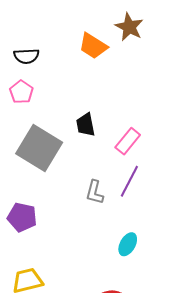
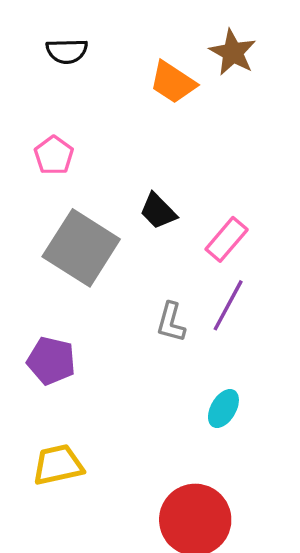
black semicircle: (26, 56) -> (67, 51), moved
black trapezoid: (86, 125) -> (158, 211), turned -35

